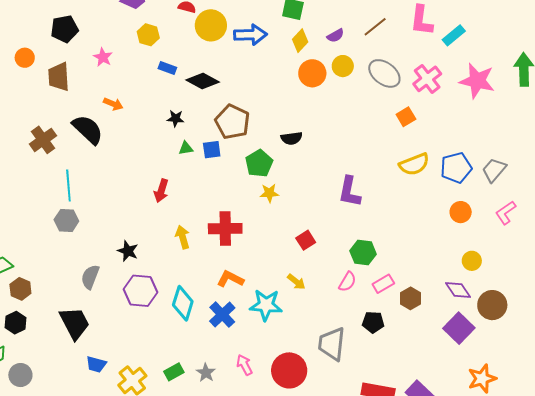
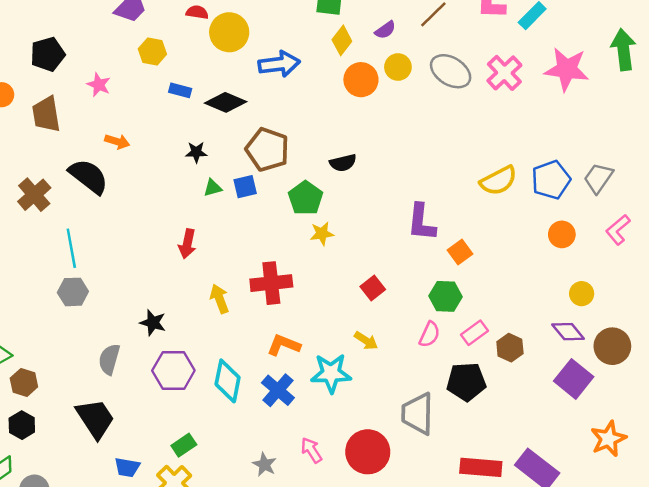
blue arrow: (250, 35) -> (279, 64), moved
orange square: (406, 117) -> (460, 252), moved
black pentagon: (373, 322) -> (466, 382), size x1.4
green rectangle: (174, 372) -> (184, 445), moved

